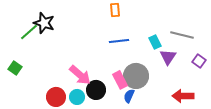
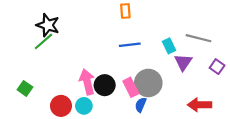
green line: (29, 32) -> (44, 41), moved
green square: (15, 68) -> (25, 88), moved
pink arrow: (80, 75) -> (87, 82), turned -145
black circle: (96, 90) -> (105, 85), moved

